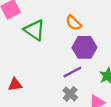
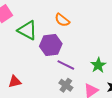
purple hexagon: (84, 47) -> (51, 45), moved
purple line: (72, 72) -> (66, 65), turned 60

